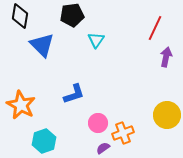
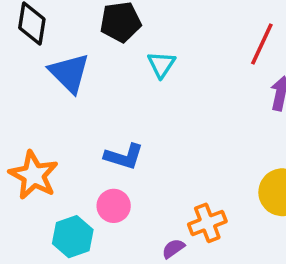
blue L-shape: (74, 94) -> (124, 156), turned 35
pink circle: (98, 123) -> (114, 206), moved

